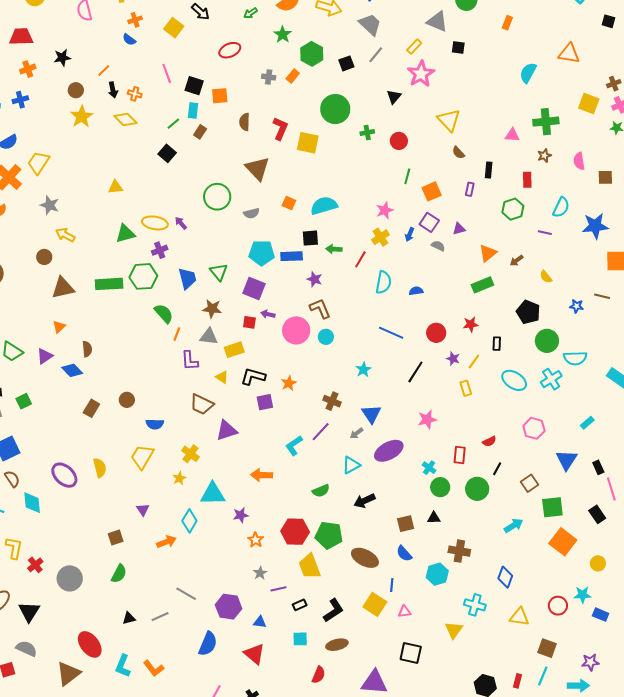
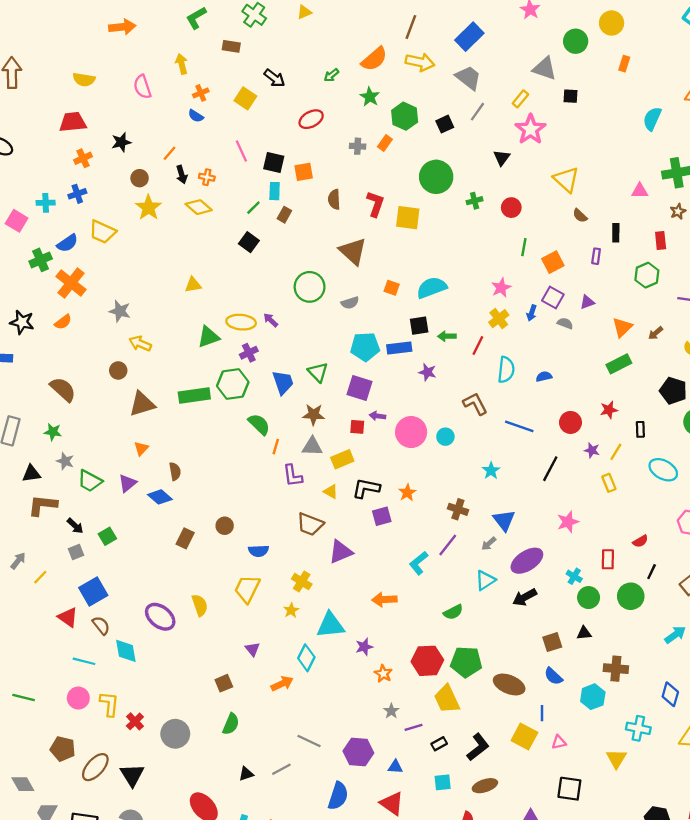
yellow trapezoid: (39, 163) -> (102, 232), moved, turned -95
brown L-shape: (320, 309) -> (475, 404), moved
black arrow: (365, 501) -> (525, 597), moved

